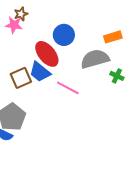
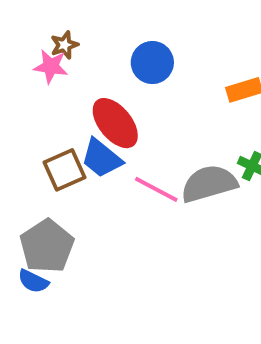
blue circle: (64, 35) -> (152, 63), moved
gray semicircle: (95, 59) -> (209, 184), moved

